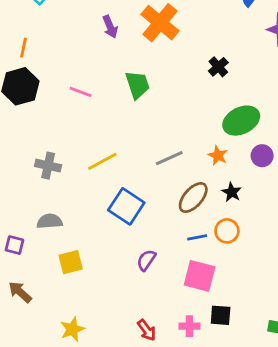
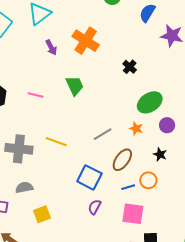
yellow line: (102, 161) -> (56, 142), turned 55
gray cross: (48, 166) -> (19, 149), size x1.5
black star: (232, 192) -> (160, 154), moved
blue square: (126, 206) -> (89, 177), moved

